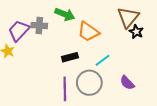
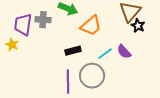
purple trapezoid: (19, 31) -> (23, 25), turned -35
orange trapezoid: (88, 32) -> (91, 26), turned -75
purple semicircle: (127, 83) -> (124, 52), moved

